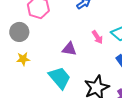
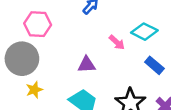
gray circle: (19, 32) -> (22, 59), size x1.4

